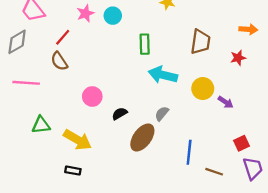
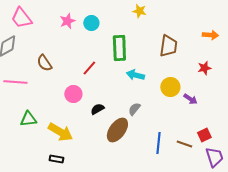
red line: (63, 37) -> (89, 68), moved
green rectangle: (145, 44) -> (119, 48), size x1.4
red star: (238, 58) -> (204, 68), moved
cyan arrow: (163, 75) -> (135, 75), size x0.7
brown line: (214, 172) -> (184, 144), moved

